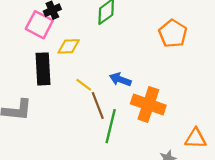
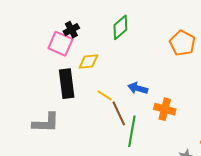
orange cross: (148, 104) -> (165, 109), size x0.7

